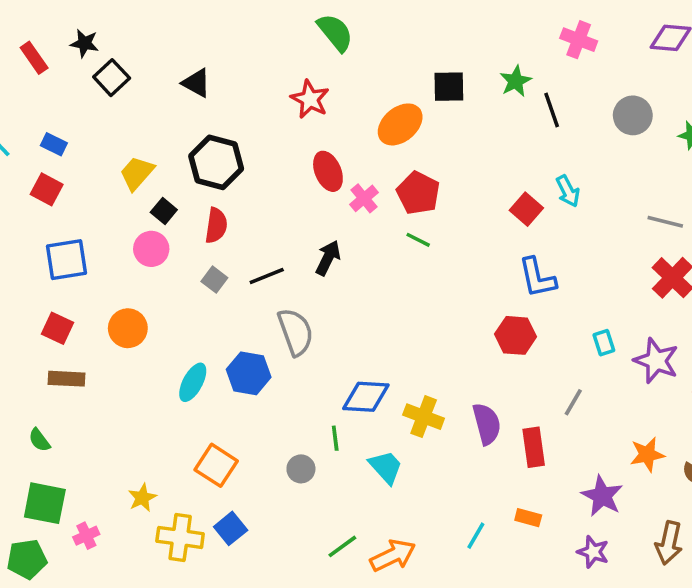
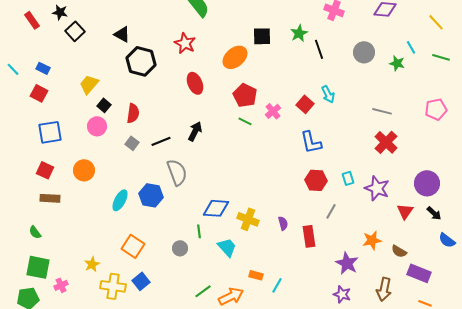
black hexagon: (216, 162) -> (141, 61), moved
pink cross: (364, 198) -> (273, 111), moved
red hexagon: (516, 335) -> (316, 180), moved
purple semicircle: (487, 424) -> (283, 223), size x0.6
orange rectangle: (528, 518) -> (256, 275), moved

